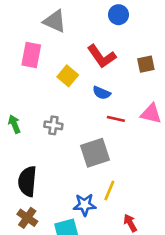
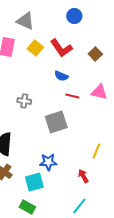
brown square: (146, 64) -> (95, 54), turned -32
yellow square: (68, 76) -> (35, 48), moved
yellow line: (109, 190) -> (96, 151), moved

